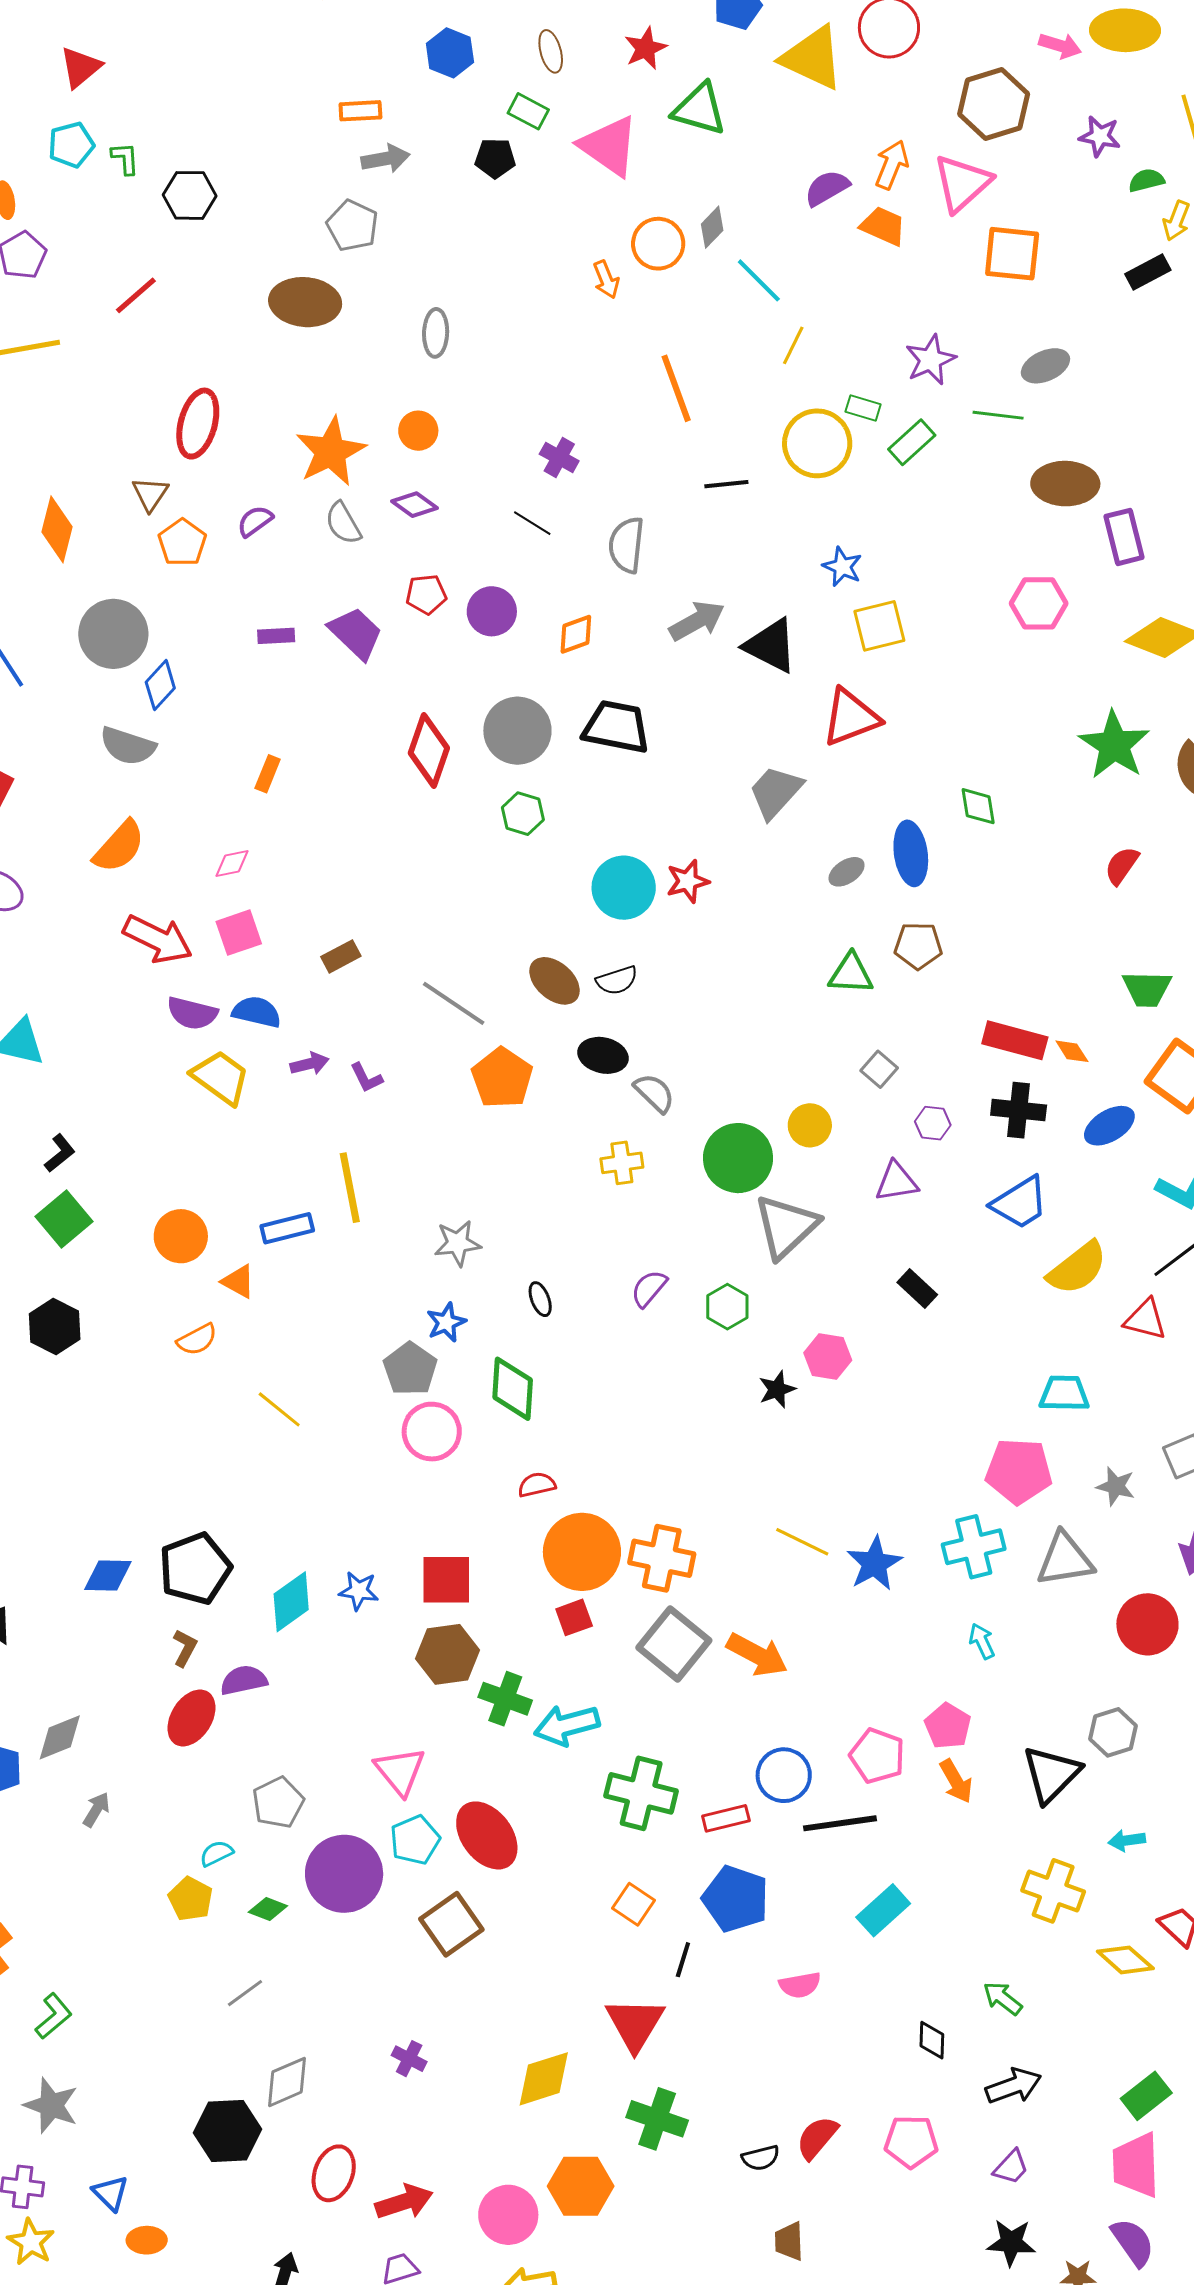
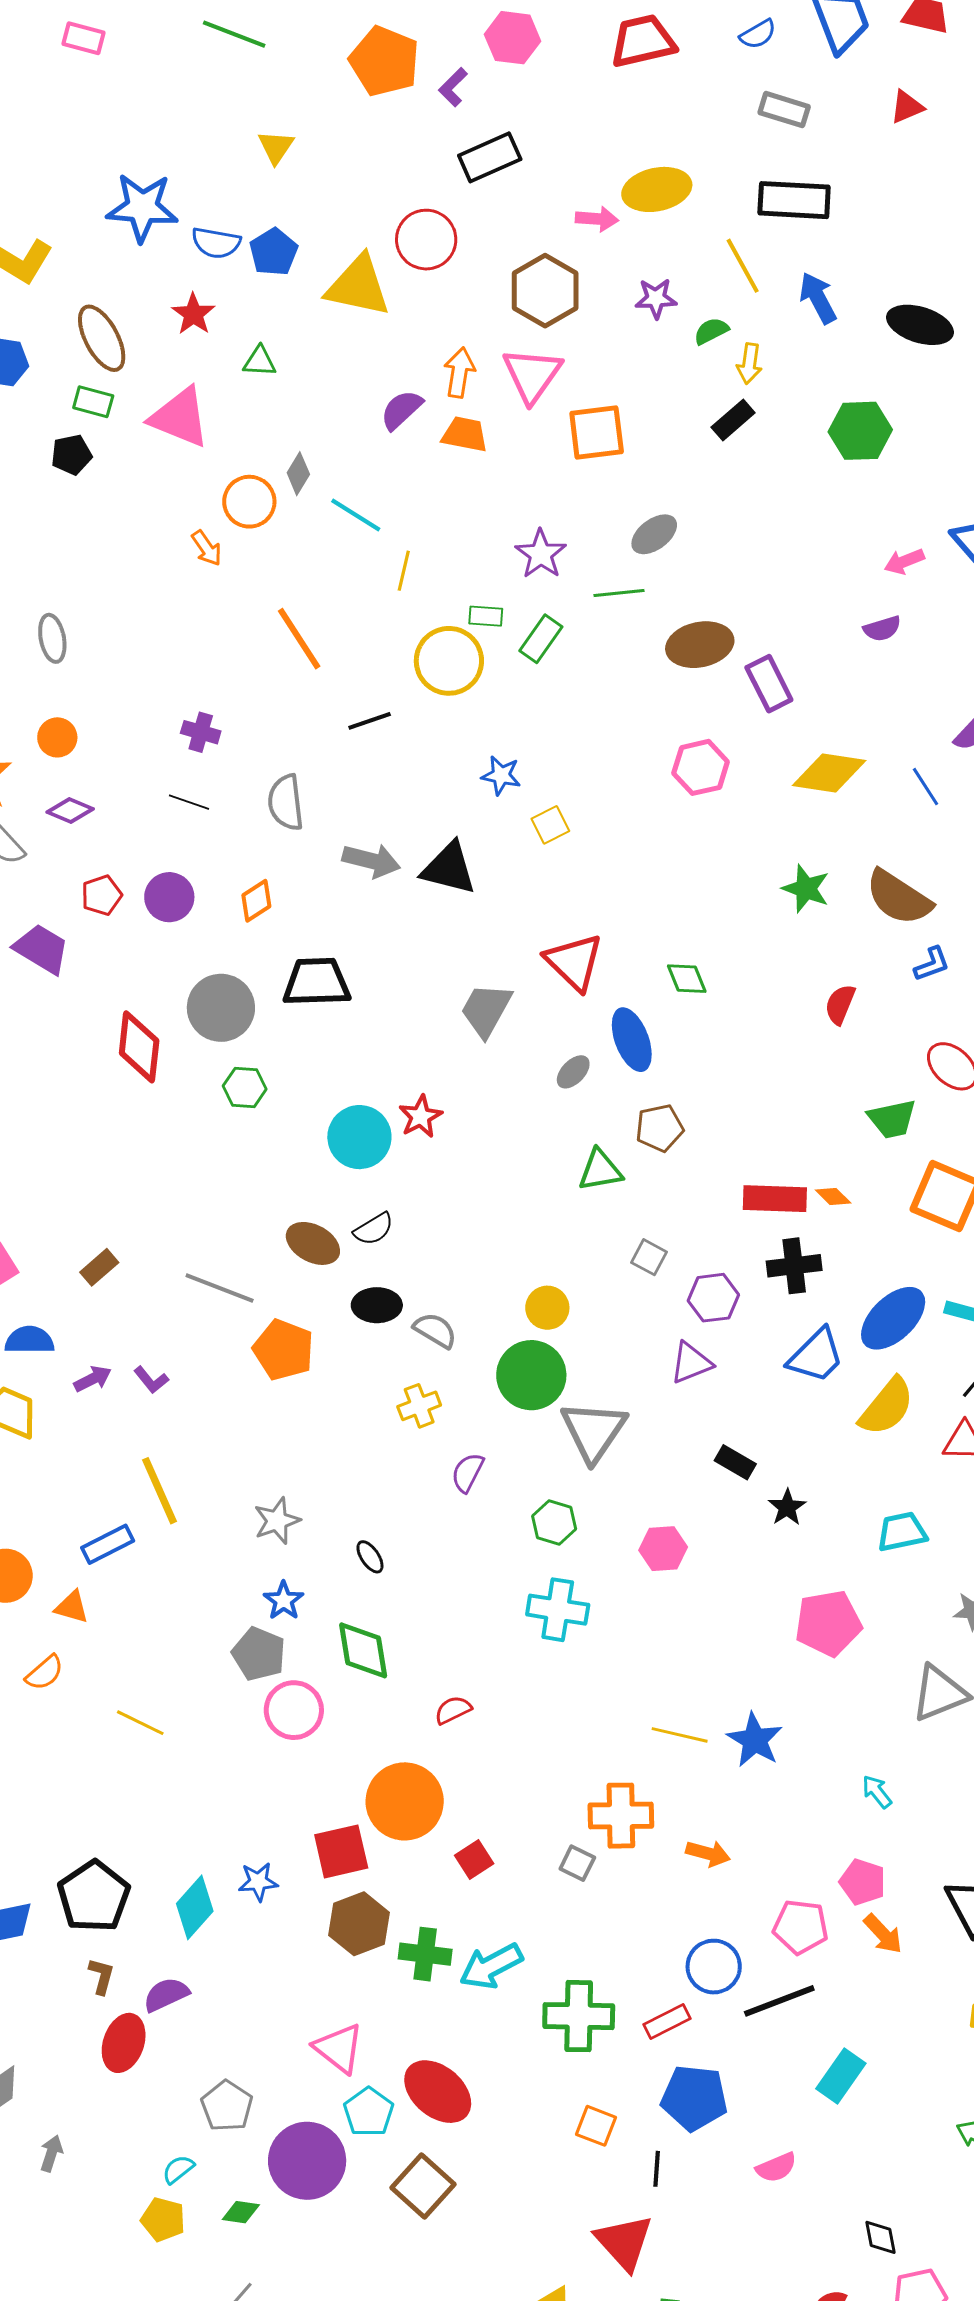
brown ellipse: (551, 51) -> (102, 338), size x1.6
green triangle: (699, 109) -> (260, 361), size x0.6
gray arrow: (697, 621) -> (371, 861), turned 56
yellow square: (879, 626) -> (550, 825), size x0.7
red triangle: (851, 717) -> (574, 962), moved, turned -42
green star: (1114, 745) -> (806, 889), size x0.7
purple hexagon: (933, 1123) -> (713, 1298), size x1.4
yellow circle: (810, 1125) -> (547, 1308), moved
blue ellipse: (1109, 1126) -> (893, 1318), moved, size x1.4
purple semicircle: (649, 1288) -> (468, 1472), moved
black star: (777, 1389) -> (787, 1507), moved
pink pentagon: (1019, 1471) -> (828, 1623), moved
red semicircle: (537, 1485) -> (453, 1710), moved
cyan cross: (974, 1547) -> (558, 1610), moved, turned 36
orange circle: (582, 1552) -> (405, 1801), moved
orange cross: (662, 1558) -> (621, 1816), moved
gray square: (674, 1644) -> (577, 1863), size x0.5
orange arrow: (757, 1655) -> (708, 1853), moved, size x0.7
black diamond: (932, 2040) -> (880, 2237), moved

